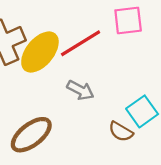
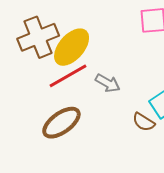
red line: (81, 43) -> (68, 76), moved

